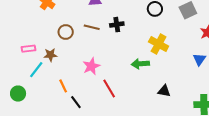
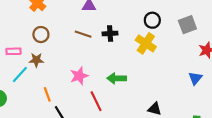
brown circle: (66, 32) -> (41, 35), moved
yellow cross: (159, 44) -> (146, 43), moved
green arrow: (140, 64) -> (117, 78), moved

